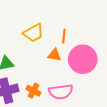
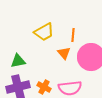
orange triangle: (54, 55) -> (64, 53), turned 40

